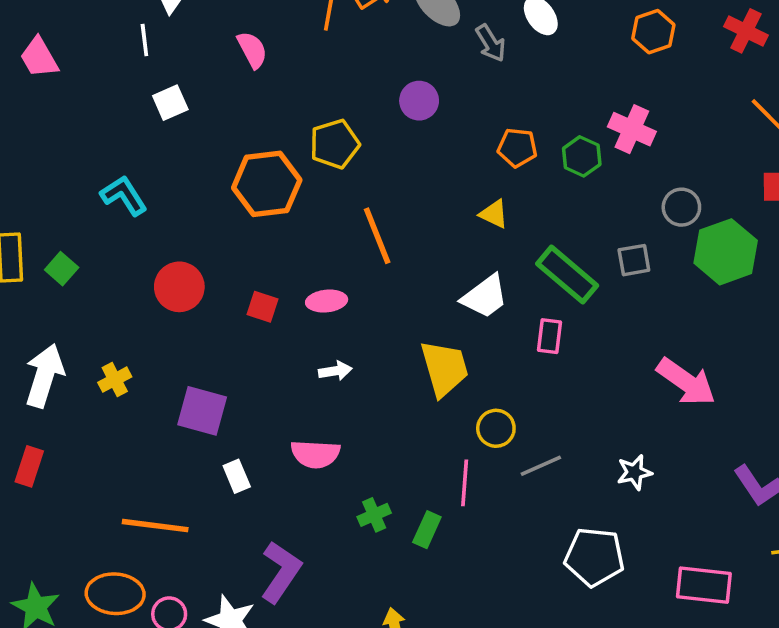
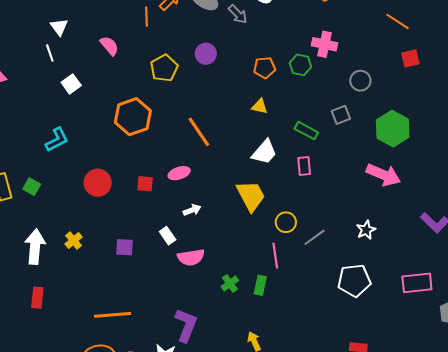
yellow pentagon: (335, 144) -> (164, 68), moved
cyan L-shape: (124, 196) -> (57, 140), turned 108
green hexagon: (726, 252) -> (393, 129), moved
green rectangle: (567, 275) -> (306, 131), size x0.7
purple square: (202, 411) -> (125, 247), size x0.7
white rectangle: (237, 476) -> (168, 236), moved

